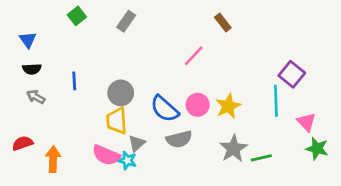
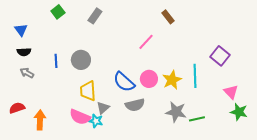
gray circle: (121, 93) -> (81, 60), moved
cyan line: (276, 101) -> (195, 76), moved
gray star: (233, 149) -> (176, 112), turned -30

